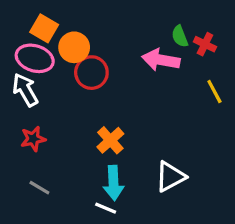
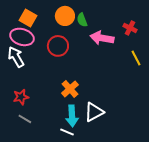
green semicircle: (180, 36) -> (82, 20), moved
orange circle: (74, 47) -> (65, 16), moved
red star: (33, 139) -> (21, 97), moved
white triangle: (170, 177) -> (94, 112), moved

